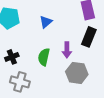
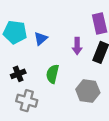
blue triangle: (46, 22) -> (41, 39), moved
purple arrow: (67, 50) -> (77, 46), moved

